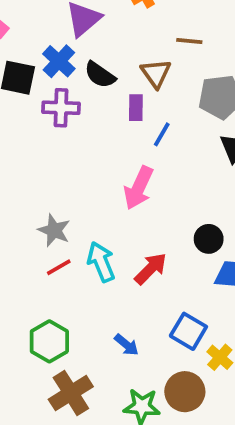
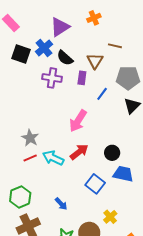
purple cross: (61, 108) -> (52, 78), moved
blue line: (162, 134) -> (102, 94), moved
cyan arrow: (101, 262) -> (53, 158), turned -50
red arrow: (151, 269) -> (79, 152), moved
blue square: (188, 331) -> (95, 184), moved

